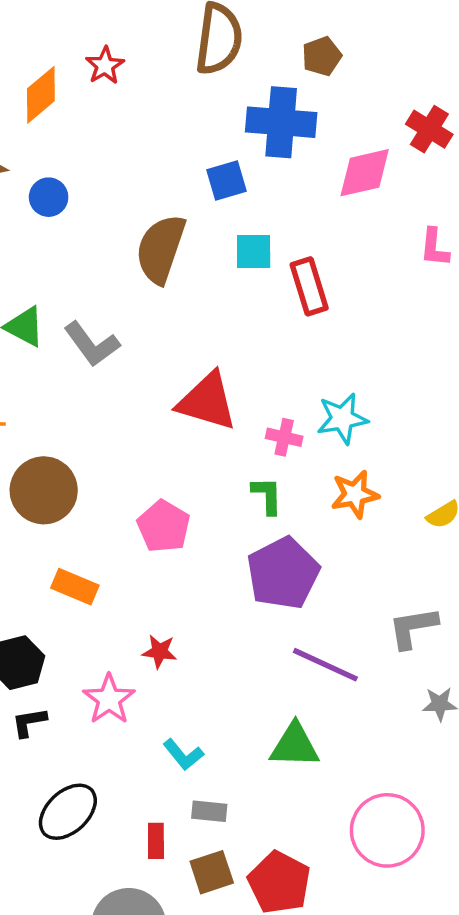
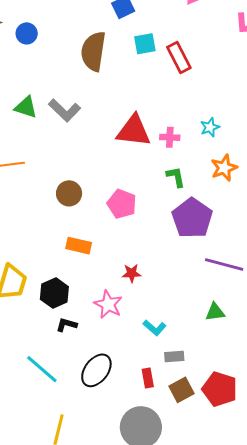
cyan star: (342, 419) -> (210, 127), size x0.7
pink cross: (284, 437) -> (170, 137), moved
brown circle: (44, 490) -> (69, 193), moved, size x0.7
black L-shape: (29, 722) -> (66, 325), turned 35
green triangle: (295, 745) -> (215, 312), size x0.7

